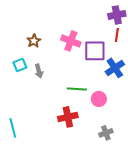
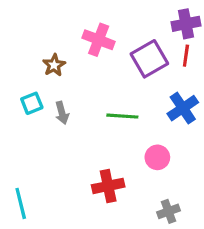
pink cross: (71, 41) -> (99, 40), moved
purple square: (95, 51) -> (149, 59), moved, turned -30
green line: (77, 89) -> (122, 116), moved

